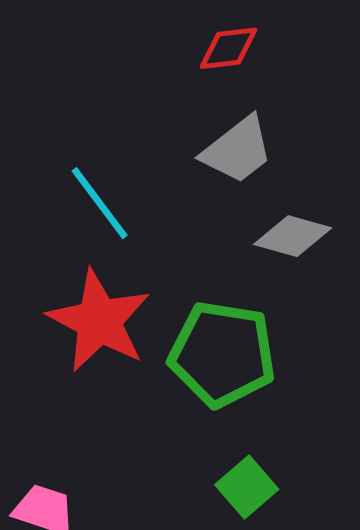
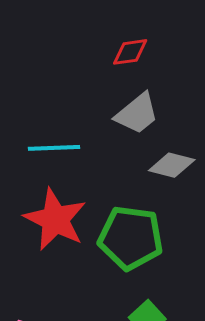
cyan line: (100, 203) -> (54, 148), turned -54

